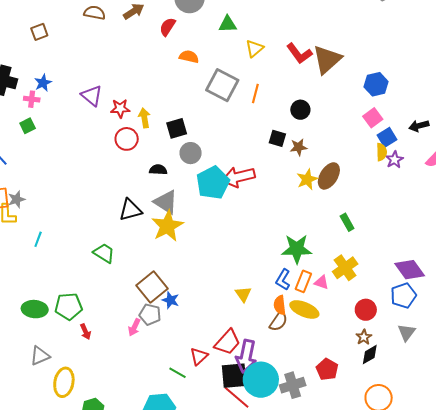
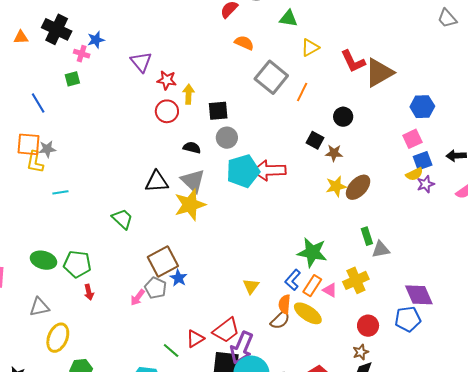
yellow semicircle: (382, 152) -> (414, 174), turned 54
cyan line: (38, 239) -> (60, 192), turned 49
gray triangle: (406, 332) -> (381, 249), moved, turned 30

